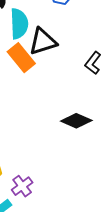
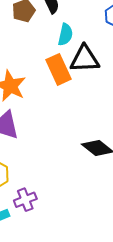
cyan semicircle: (19, 24) -> (65, 35), size x0.7

